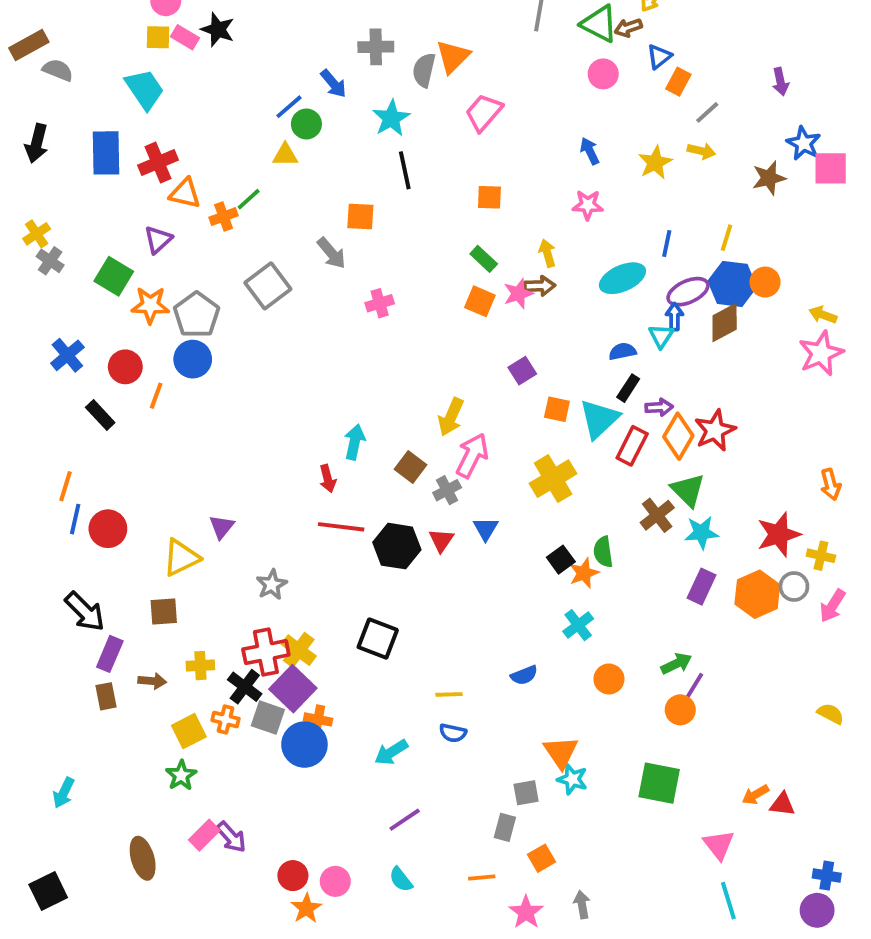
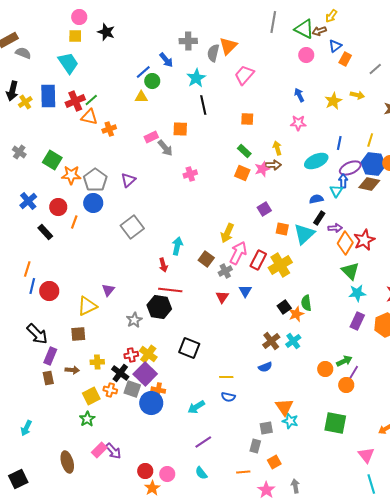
pink rectangle: (185, 37) -> (151, 137), moved, turned -56
gray line: (707, 112) -> (375, 69), moved
green line: (249, 199) -> (91, 100), moved
yellow cross: (37, 234) -> (25, 102), moved
purple triangle: (158, 240) -> (128, 180), moved
gray square: (268, 286) -> (132, 227), moved
brown diamond: (725, 323) -> (369, 184), turned 40
red rectangle: (632, 446) -> (258, 260), moved
brown cross: (657, 515) -> (271, 341), moved
black hexagon: (397, 546) -> (159, 307), moved
red cross: (266, 652) -> (131, 355), size x0.6
orange circle: (609, 679) -> (325, 369), moved

